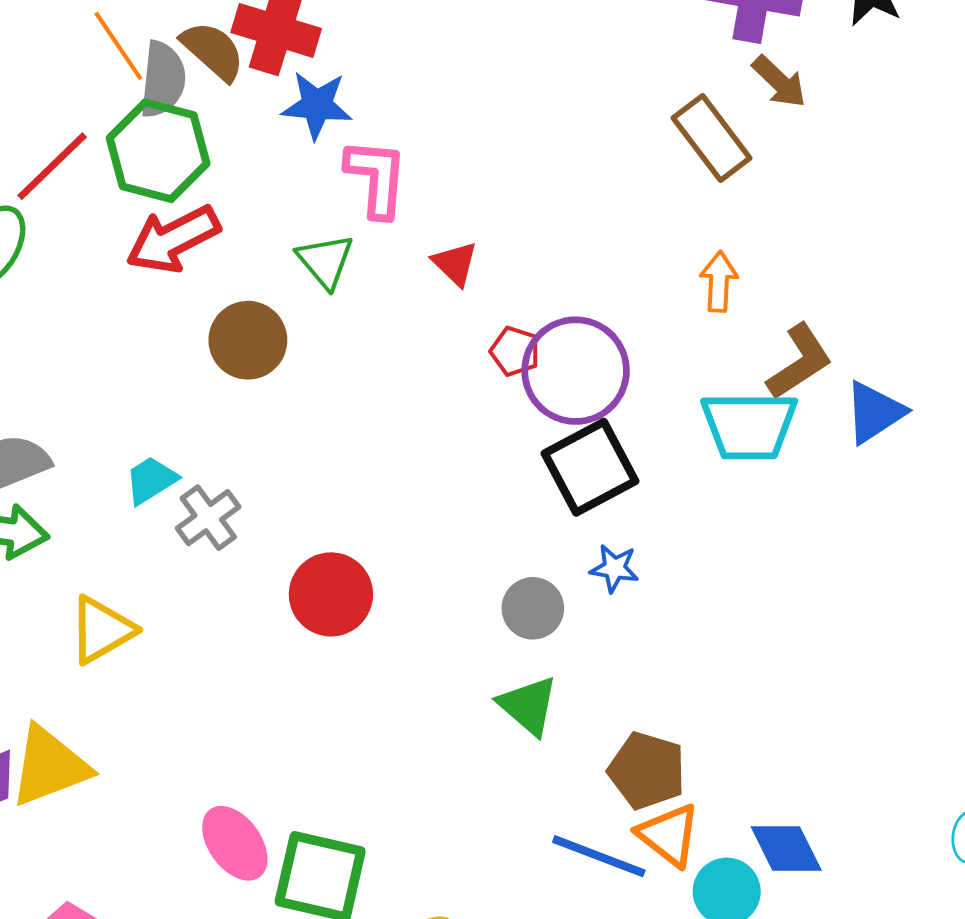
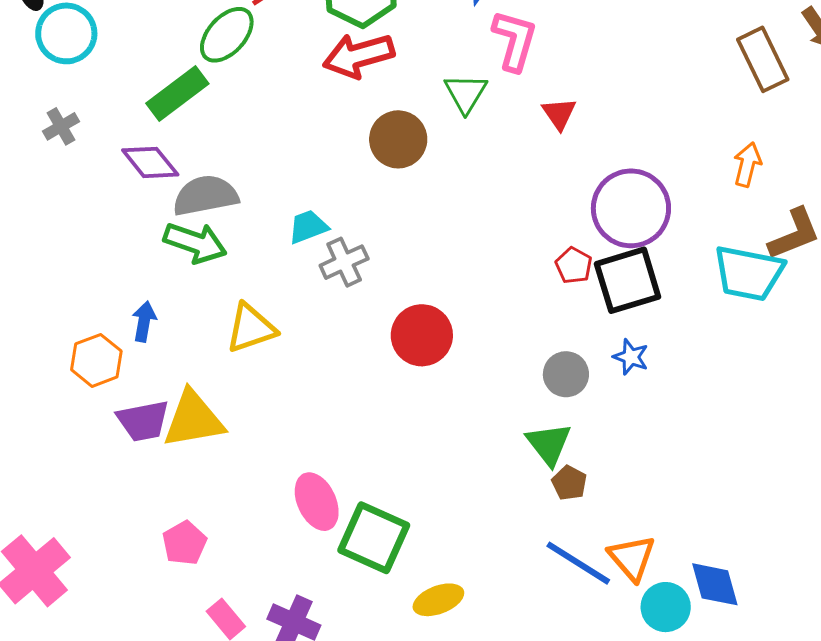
red pentagon: (515, 351) -> (574, 265), moved
brown pentagon: (647, 771) -> (569, 483), moved, size x0.6

